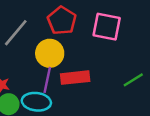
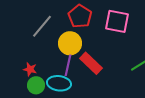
red rectangle: (75, 78) -> (91, 63), turned 50

